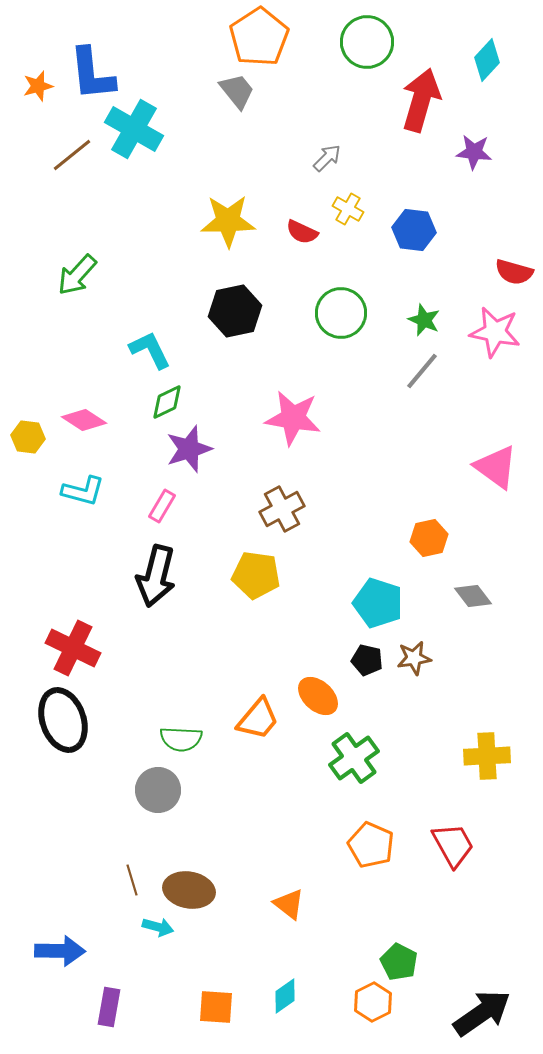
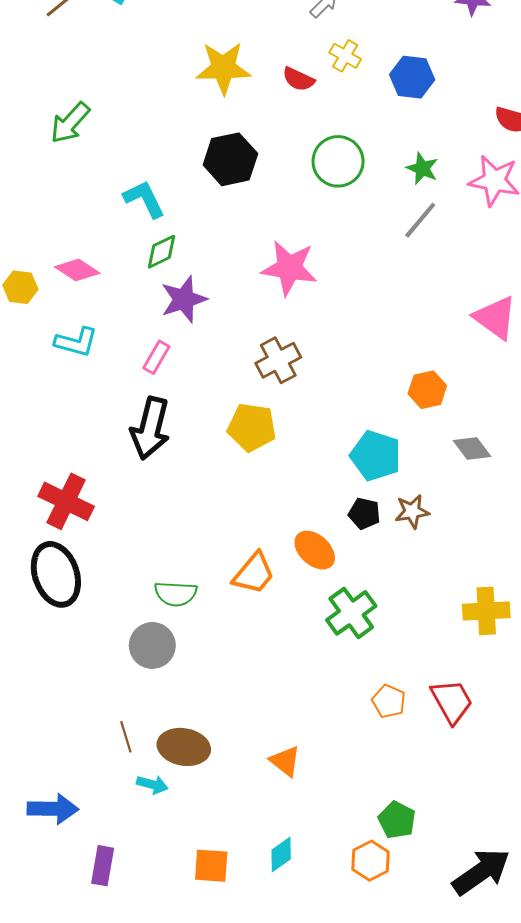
orange pentagon: (371, 845) -> (389, 701), moved, size x0.7

